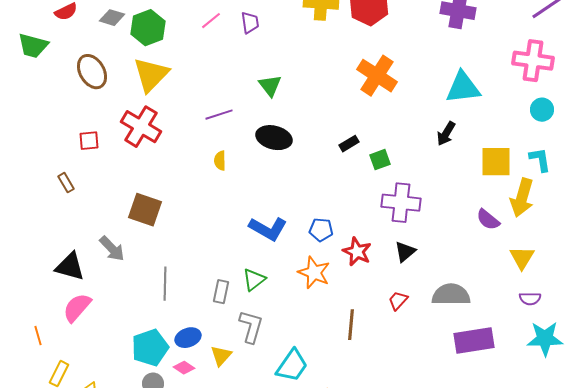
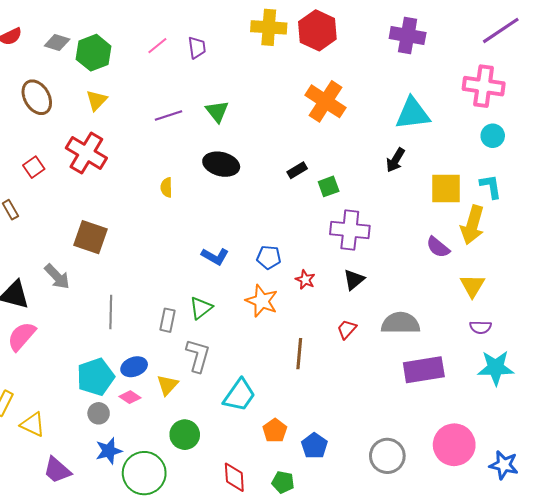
yellow triangle: (151, 75) -> (97, 100), size x0.6
purple line: (219, 115) -> (168, 115), moved
red square: (89, 141) -> (34, 167), turned -30
blue L-shape: (268, 229) -> (215, 256), size x0.7
red star: (357, 252) -> (305, 280), size x0.7

